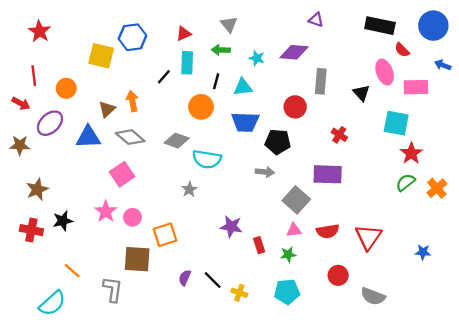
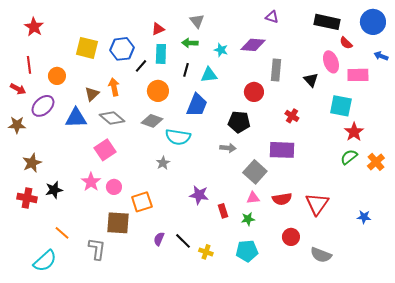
blue hexagon: (132, 37) -> (122, 49), moved
orange circle: (201, 107) -> (158, 91), moved
blue trapezoid: (245, 122) -> (197, 105), moved, turned -70

